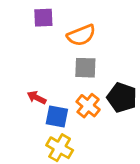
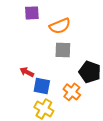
orange cross: (88, 106) -> (72, 92), moved

